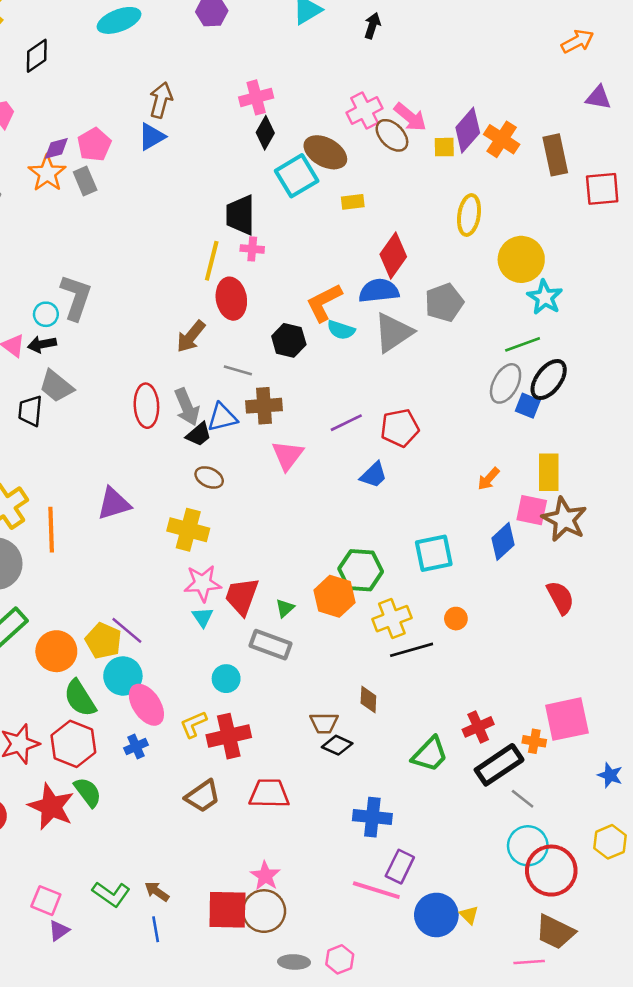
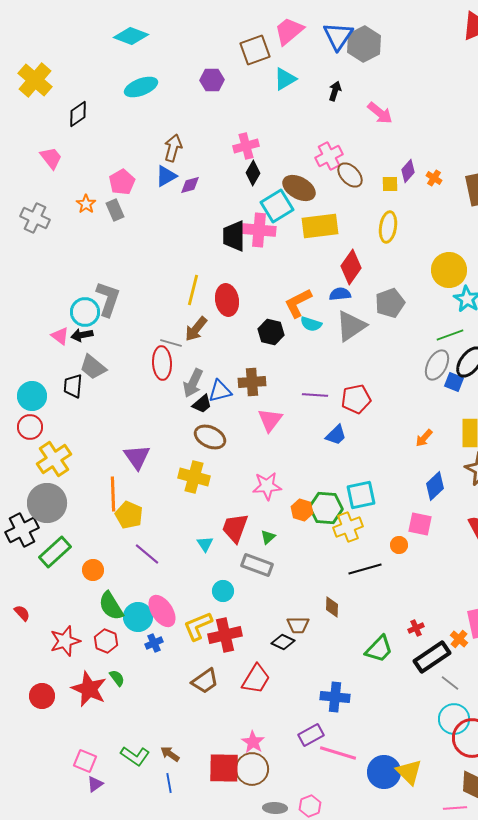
pink arrow: (410, 117) -> (380, 113), moved
purple diamond: (468, 130) -> (408, 171), size x0.7
orange cross: (502, 139) -> (434, 178), size x0.6
purple diamond: (56, 148) -> (190, 185), moved
orange star: (47, 173) -> (86, 204), size x0.7
yellow rectangle: (353, 202) -> (320, 226), size x2.0
yellow ellipse: (469, 215) -> (388, 227), moved
pink cross: (252, 249) -> (259, 230), moved, size x1.8
yellow line: (212, 261) -> (193, 290), moved
blue semicircle: (379, 291) -> (340, 294), size x0.7
cyan circle: (46, 314) -> (85, 312), size x1.5
gray line: (238, 370) -> (171, 343), moved
red ellipse: (146, 406) -> (162, 363), moved
gray arrow: (187, 407) -> (193, 383), turned 48
purple line: (346, 423) -> (315, 395), turned 30
brown ellipse: (209, 477) -> (210, 437), size x1.4
purple triangle: (114, 504) -> (137, 457), turned -48
pink square: (532, 510) -> (420, 524), moved
orange line: (51, 530) -> (113, 494), moved
cyan square: (434, 553) -> (361, 495), moved
pink star: (203, 583) -> (267, 486), moved
orange hexagon: (334, 596) -> (302, 510), moved, size x0.7
yellow cross: (392, 619) -> (348, 527), moved
yellow pentagon: (103, 641) -> (129, 515), moved
orange circle: (56, 651) -> (93, 570), size x0.7
cyan circle: (123, 676) -> (138, 617), moved
yellow L-shape: (193, 724) -> (198, 626), size x1.4
red cross: (478, 727) -> (416, 628), size x0.7
orange cross: (534, 741) -> (459, 639), turned 30
red hexagon: (73, 744) -> (106, 641), size x0.7
black diamond: (337, 745) -> (283, 642), moved
green semicircle: (88, 792) -> (117, 678), size x0.7
red trapezoid: (269, 794) -> (256, 679), turned 120
purple rectangle: (400, 867) -> (311, 735), moved, turned 35
yellow triangle: (469, 915) -> (409, 772), size x1.8

